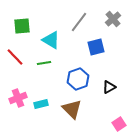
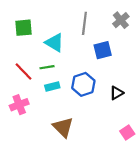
gray line: (79, 22) -> (84, 23), turned -30
red line: (15, 57) -> (23, 72), moved
cyan rectangle: (41, 104) -> (52, 86), moved
brown triangle: (72, 109) -> (63, 127), moved

